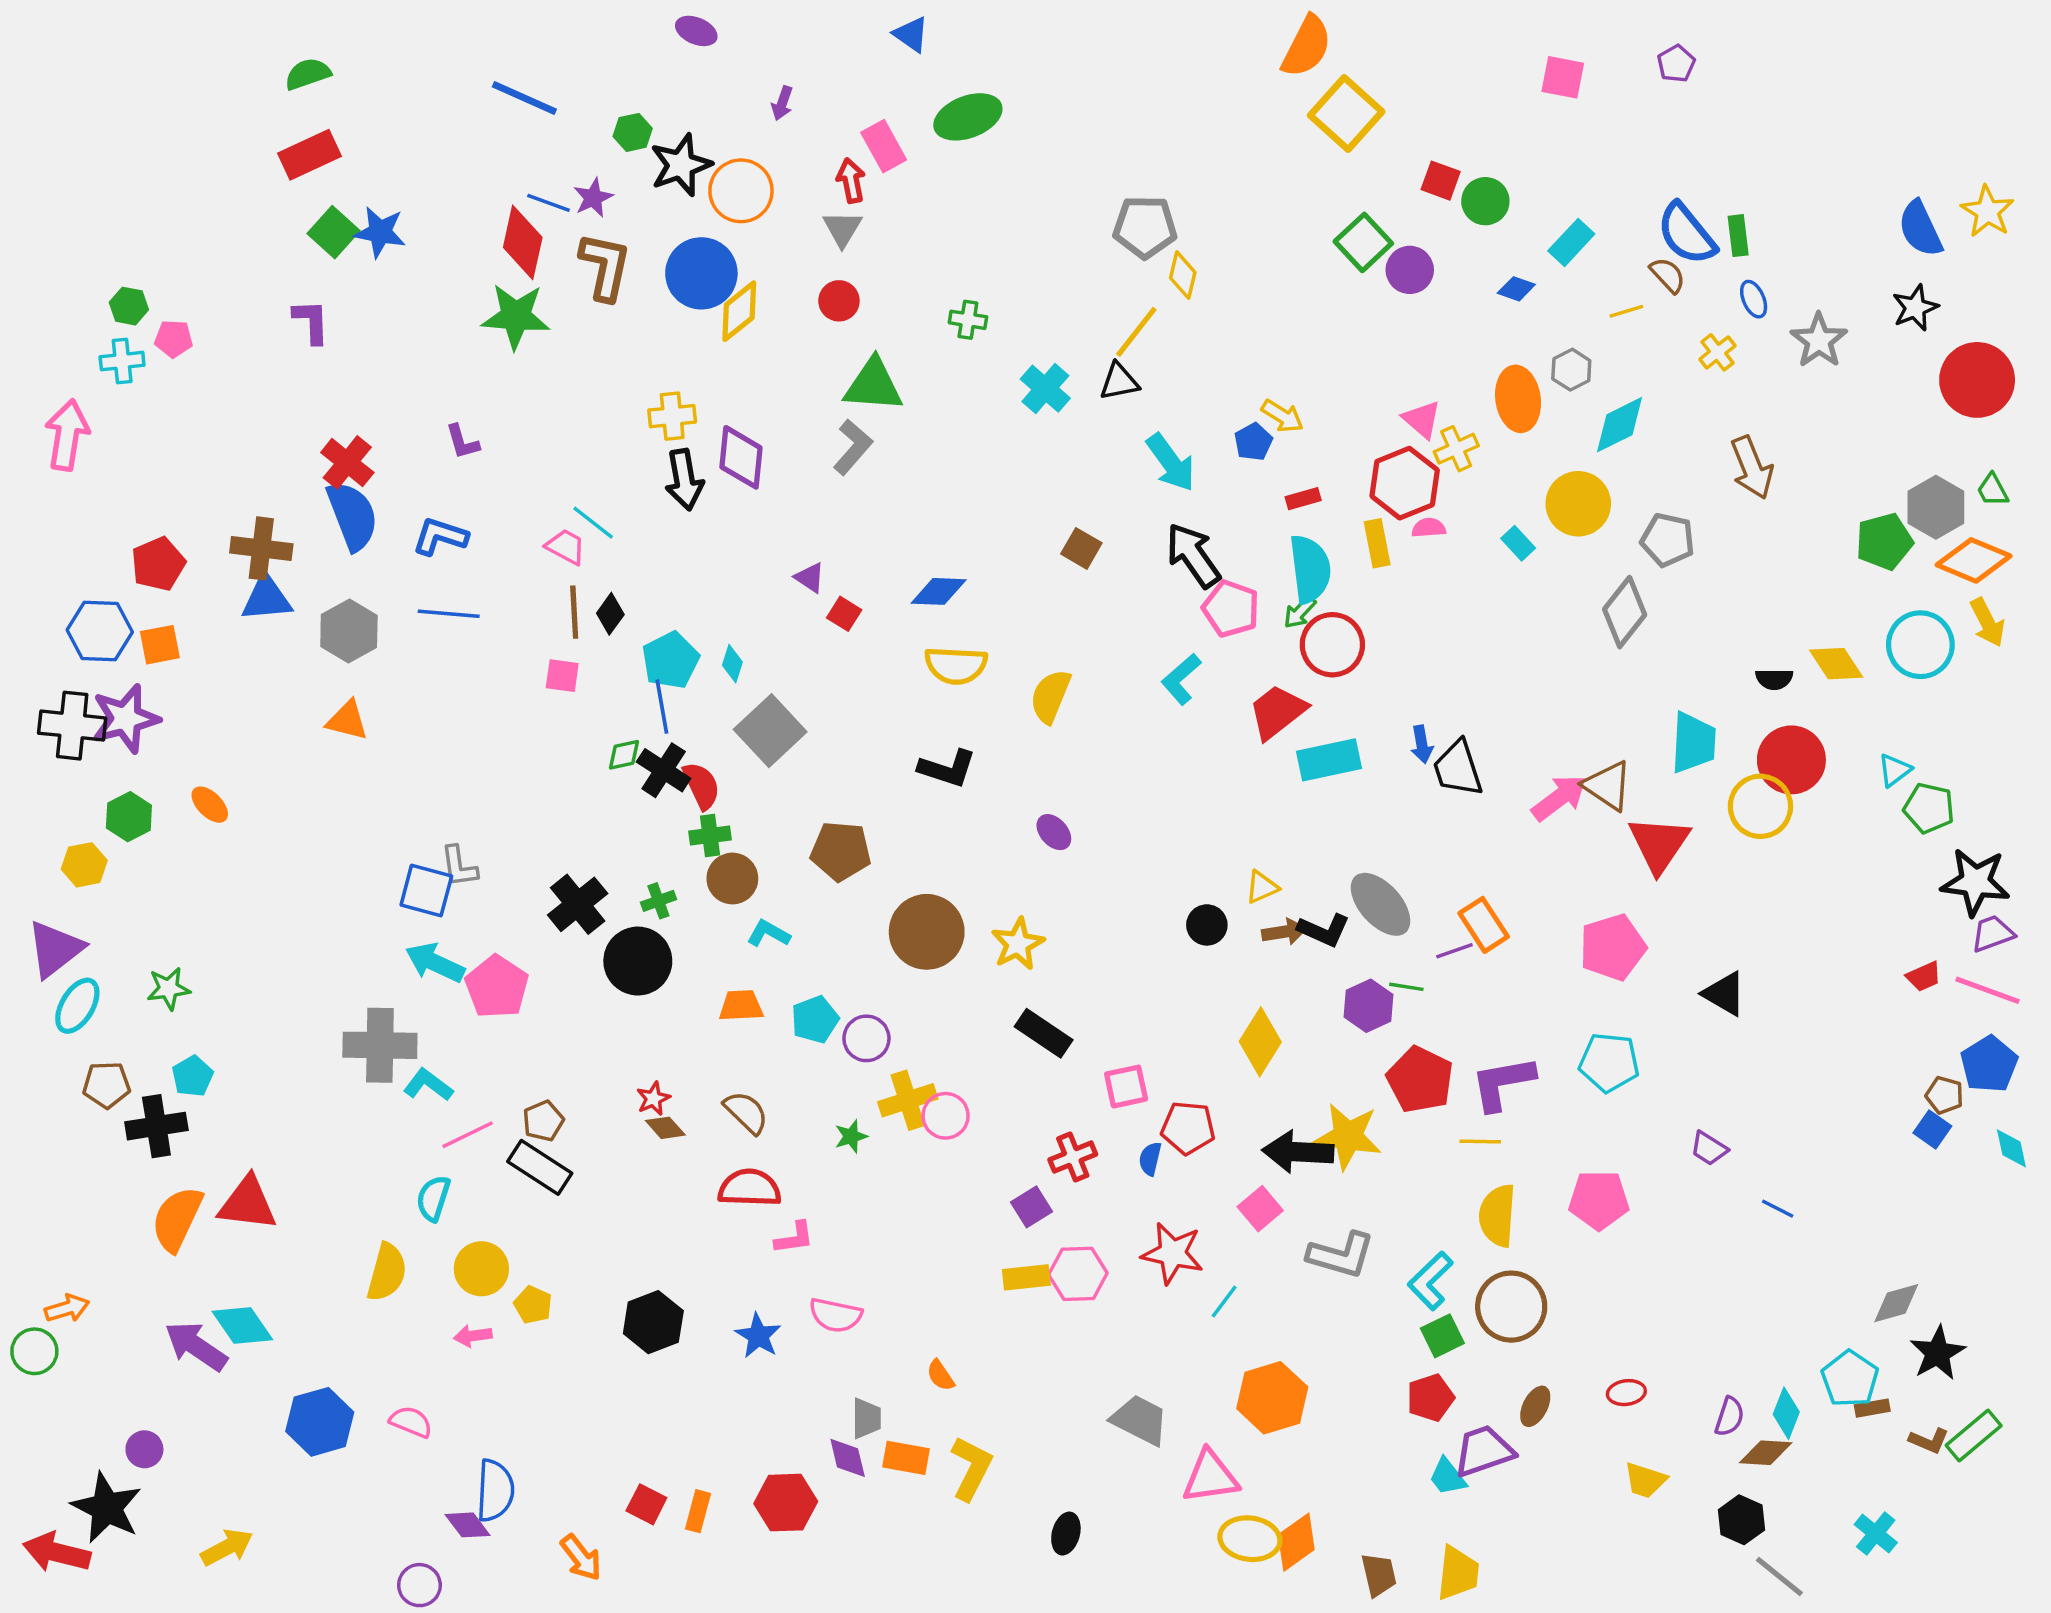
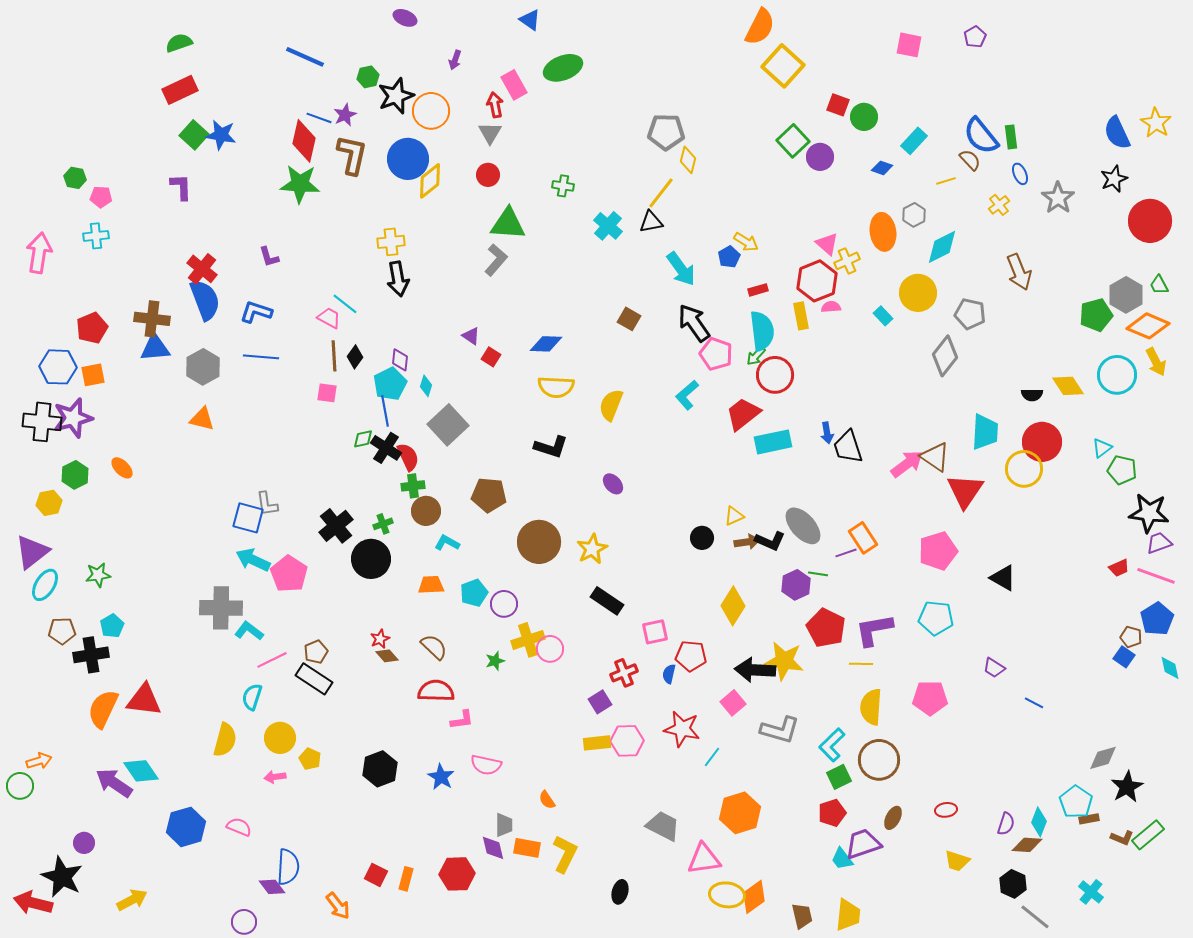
cyan cross: (122, 361) -> (96, 236), moved
purple diamond: (741, 457) -> (400, 360), moved, size x0.6

